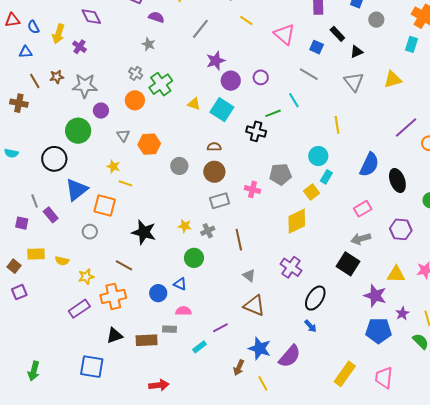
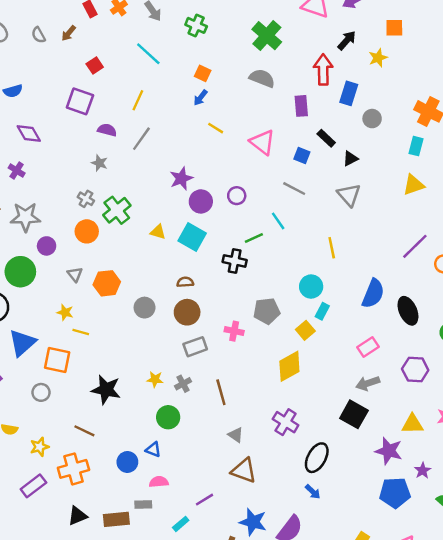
gray line: (200, 29) -> (141, 139), moved
yellow triangle: (393, 79) -> (414, 185), moved

